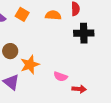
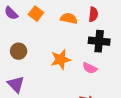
orange star: (30, 65) -> (61, 59), moved
pink semicircle: (61, 76) -> (90, 68), moved

